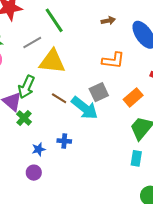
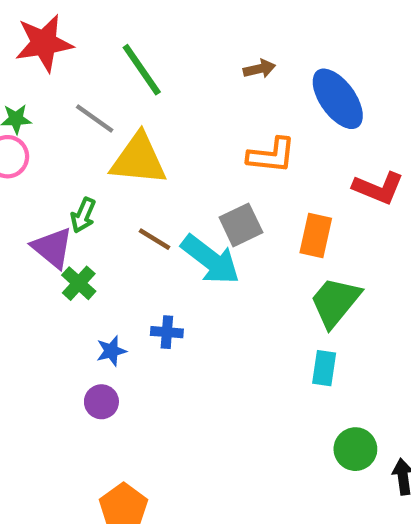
gray line: (32, 42) -> (95, 118), turned 66
green arrow: (26, 87) -> (83, 215), size x0.7
orange rectangle: (133, 97) -> (316, 236), turned -36

